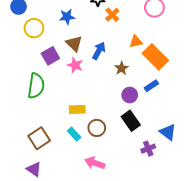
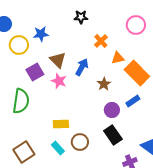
orange cross: (112, 15) -> (101, 41), moved
blue star: (67, 17) -> (41, 34), moved

